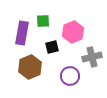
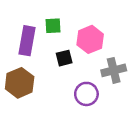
brown hexagon: (30, 67) -> (20, 83), moved

